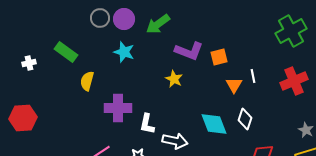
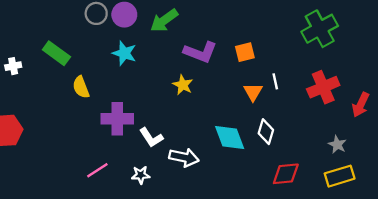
orange square: (219, 57) -> (245, 52), moved
yellow semicircle: (87, 81) -> (81, 87), turned -36
white L-shape: (147, 124) -> (151, 137), turned -45

